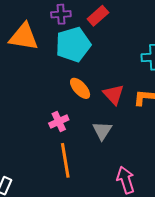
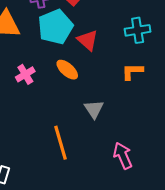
red triangle: (114, 95) -> (88, 40), moved
pink cross: (59, 121) -> (25, 74), moved

